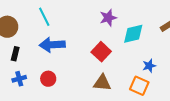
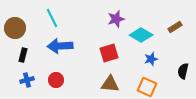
cyan diamond: (133, 34) -> (141, 35), turned 45
red square: (101, 52) -> (109, 53), turned 30
blue star: (149, 66) -> (151, 59), moved

